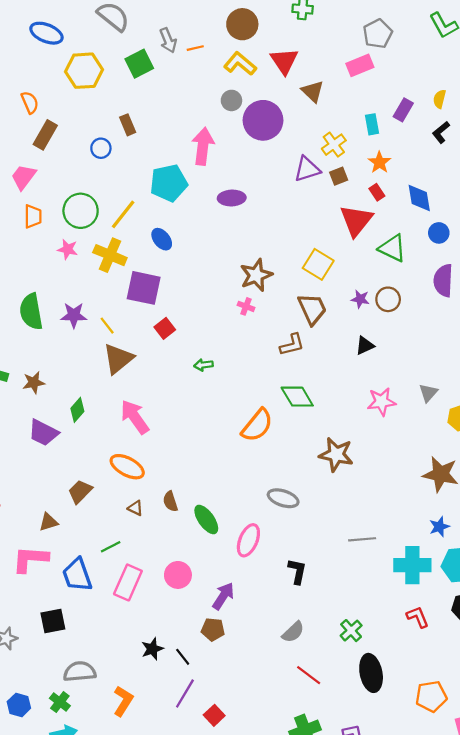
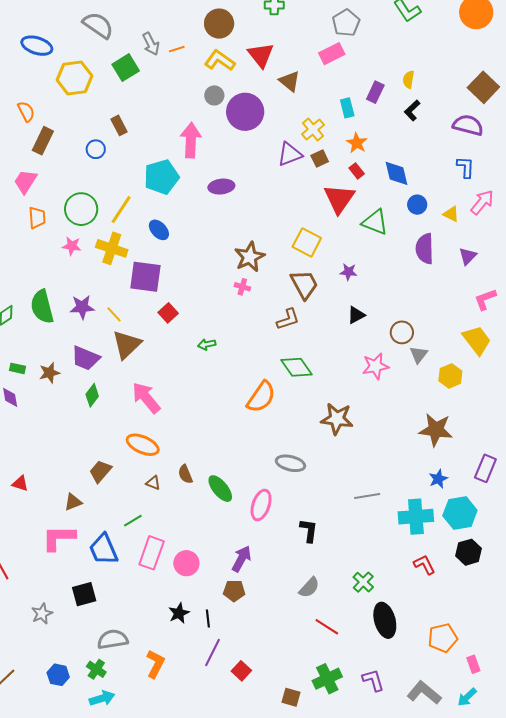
brown circle: (388, 299) -> (402, 332), moved
purple trapezoid: (43, 433) -> (86, 358), moved
pink circle: (178, 575) -> (186, 563), moved
black line: (183, 657) -> (208, 618), turned 36

